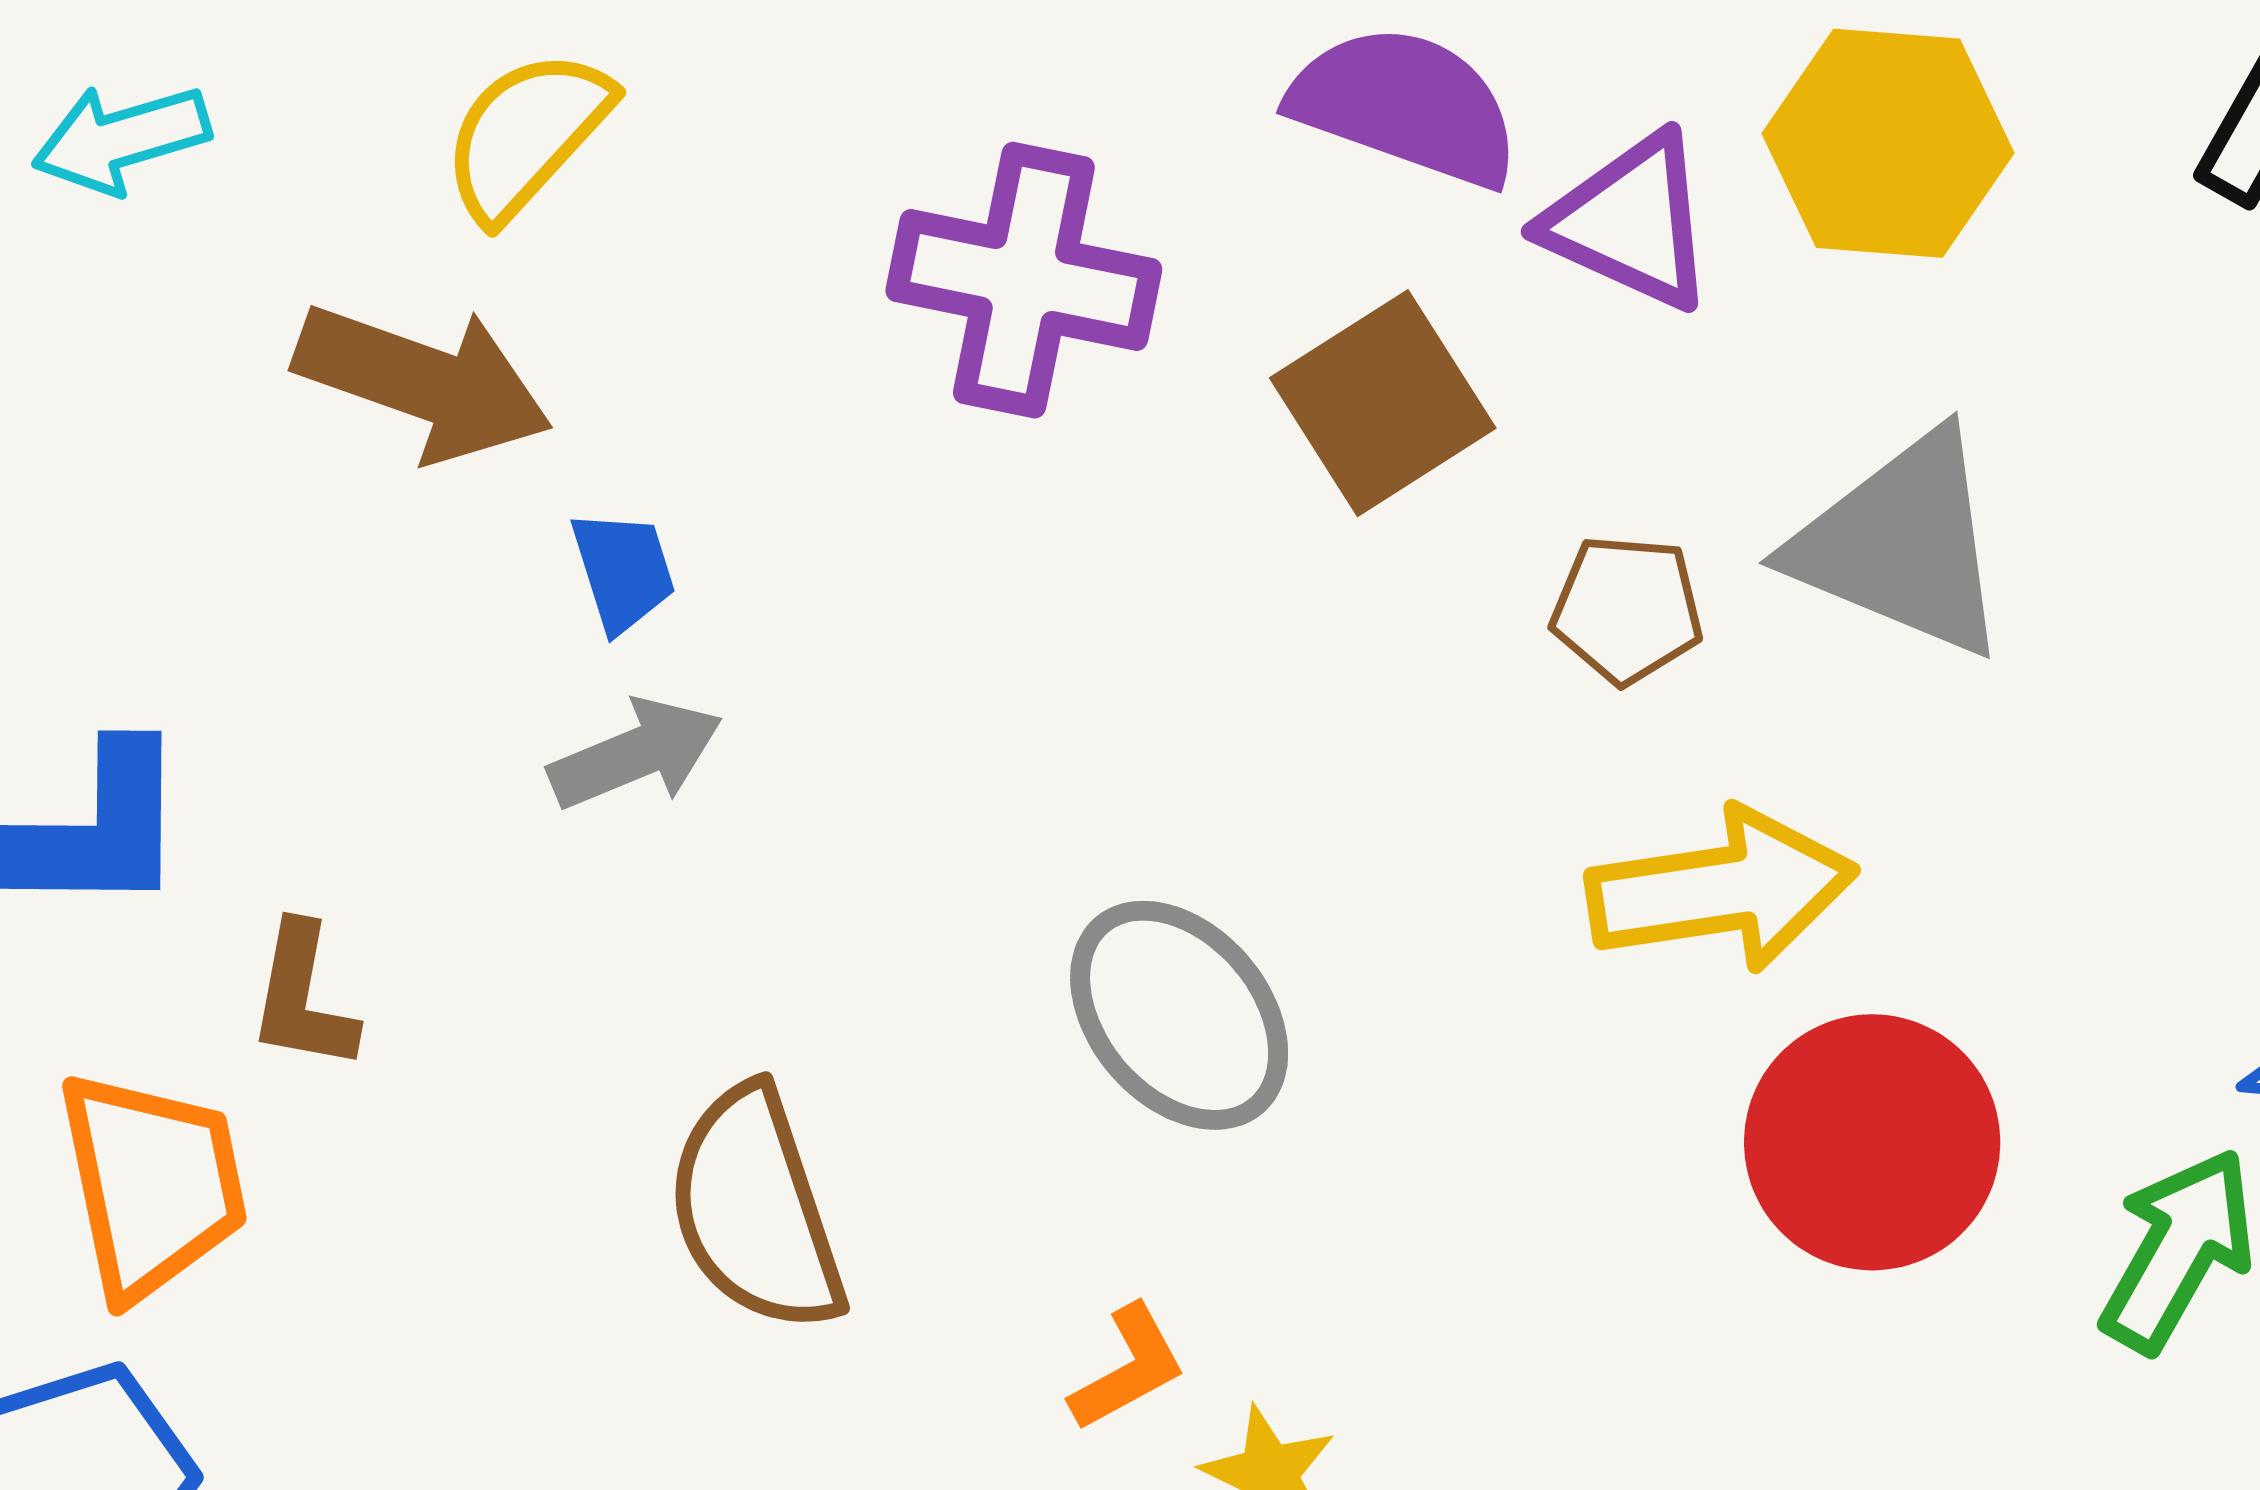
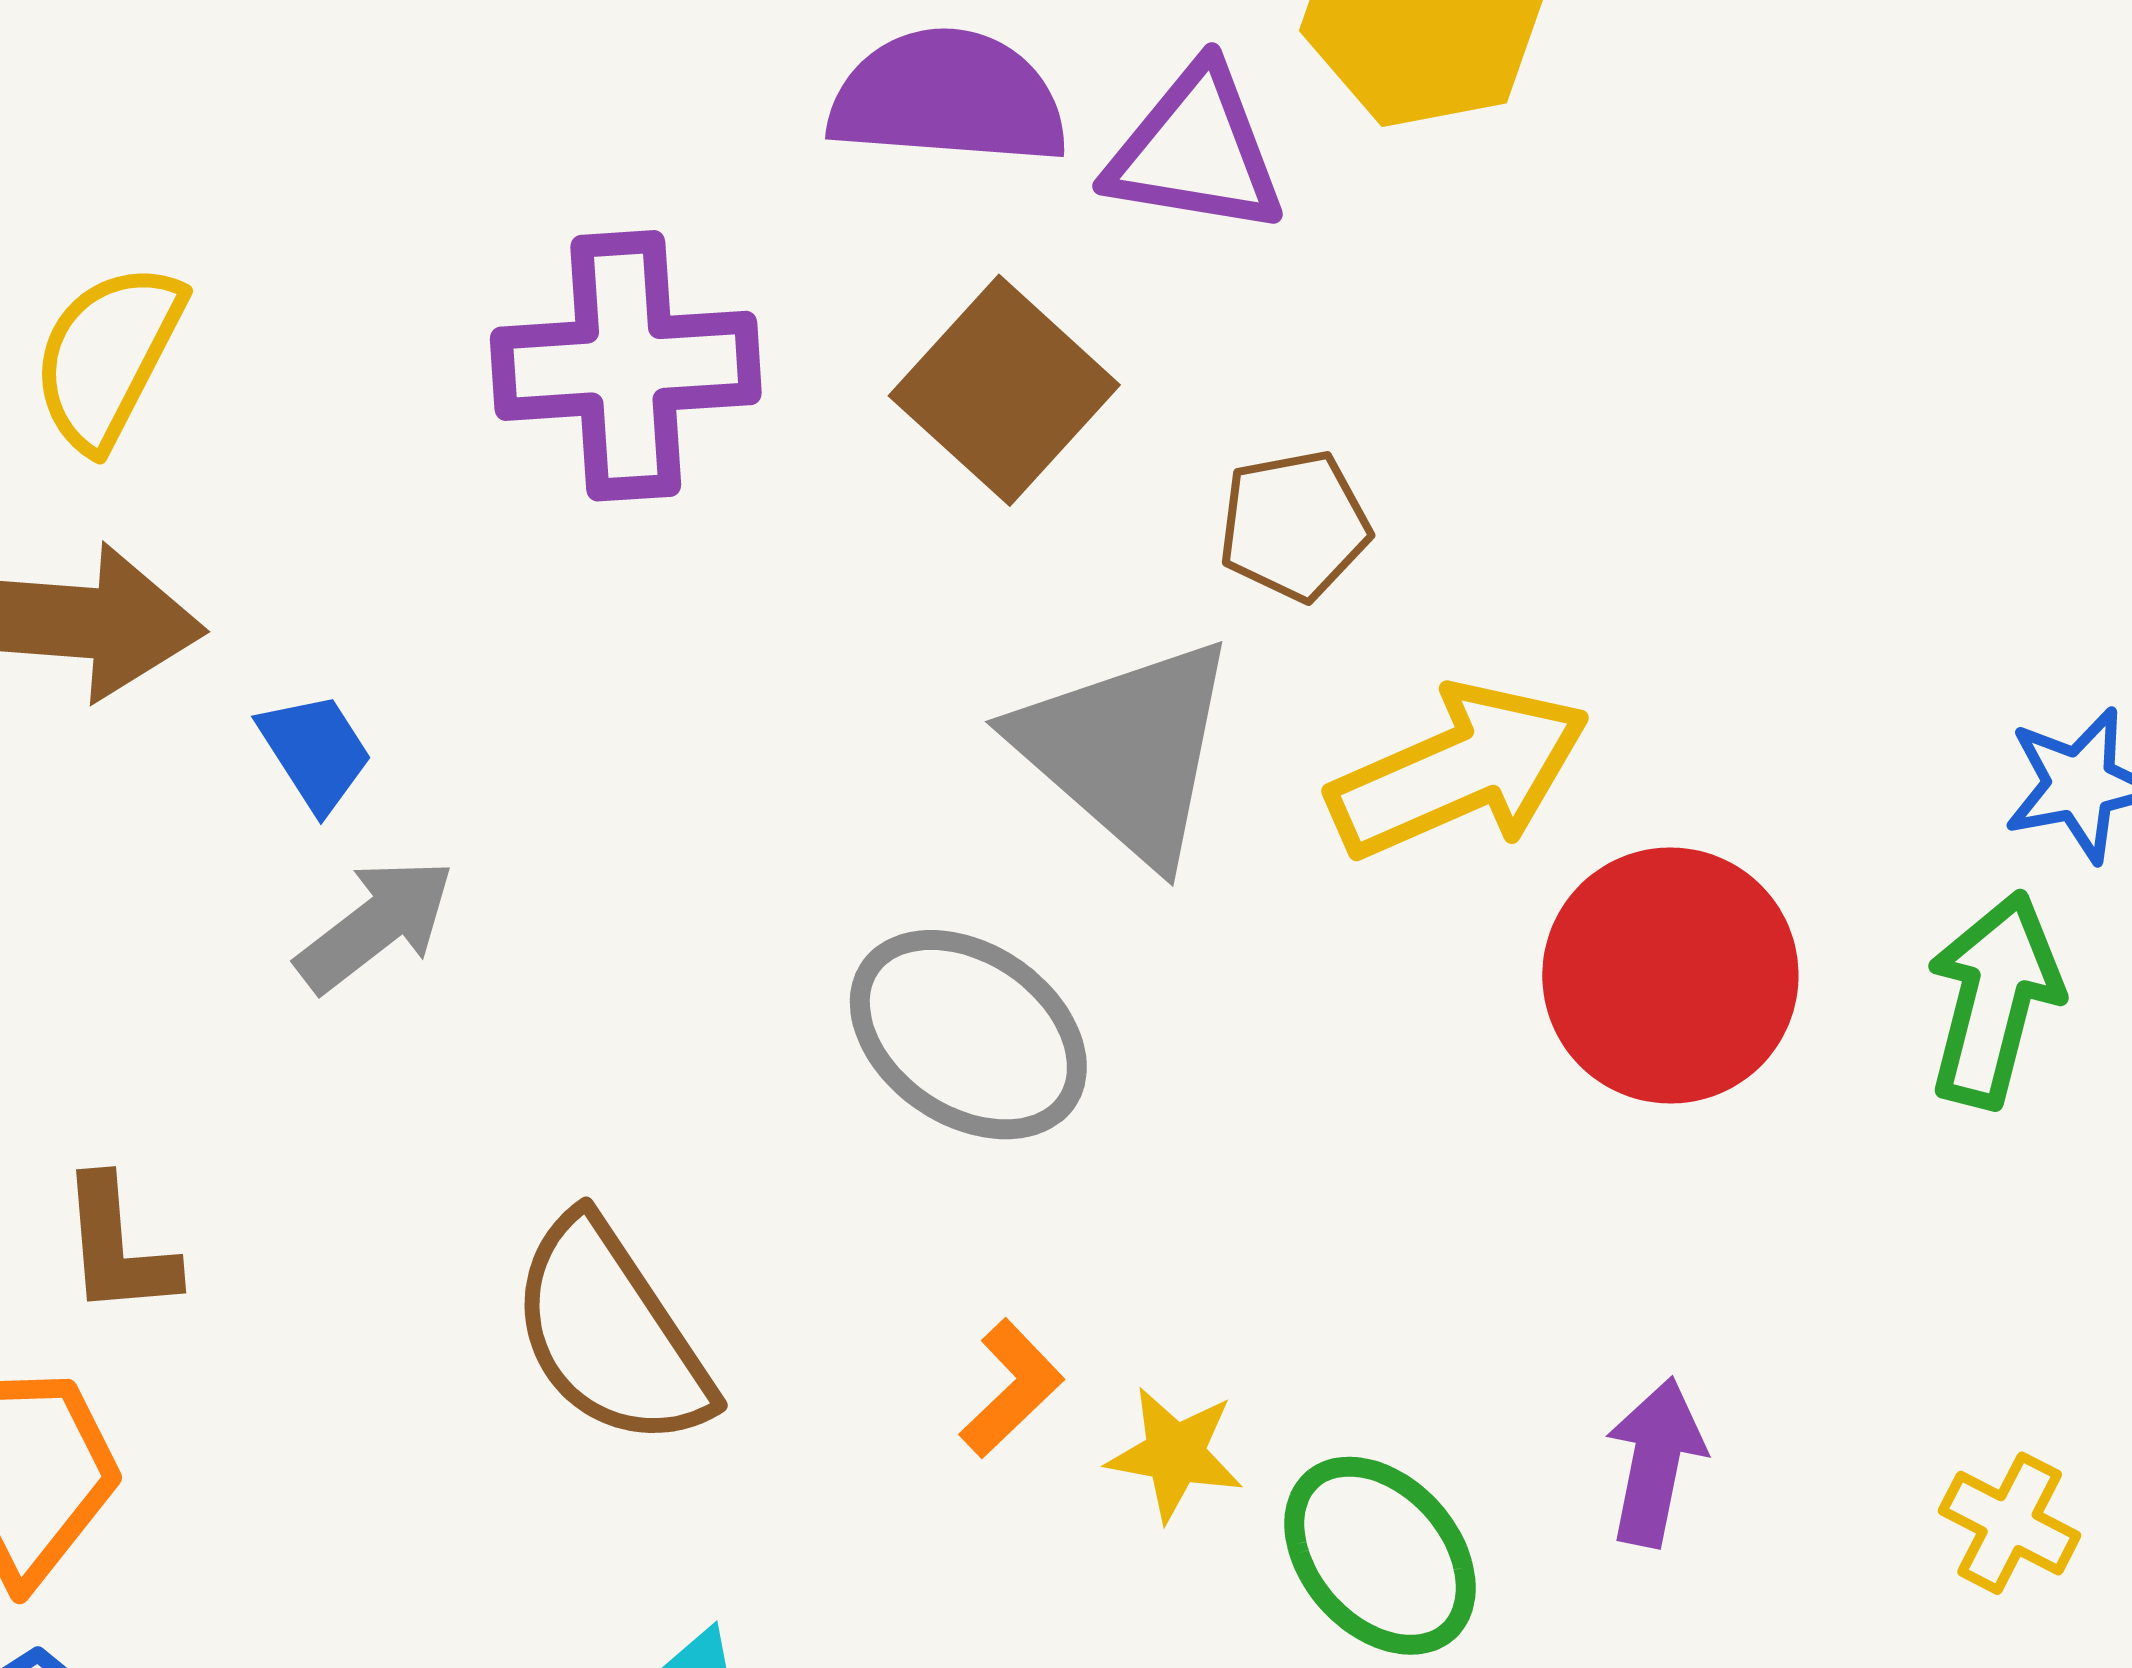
gray triangle: (1902, 544) -> (1127, 750), moved, turned 34

